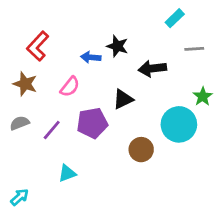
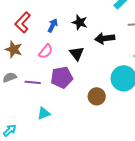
blue arrow: (91, 57) -> (53, 25), moved, turned 112
black triangle: (123, 99) -> (77, 53), moved, turned -42
purple line: (52, 130) -> (33, 82), turned 56

